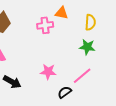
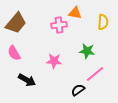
green star: (87, 47) -> (87, 51), moved
pink star: (48, 72) -> (54, 61), moved

